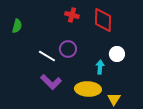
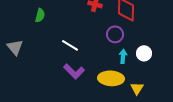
purple circle: (68, 49) -> (115, 34), moved
white circle: (117, 54) -> (144, 53), moved

